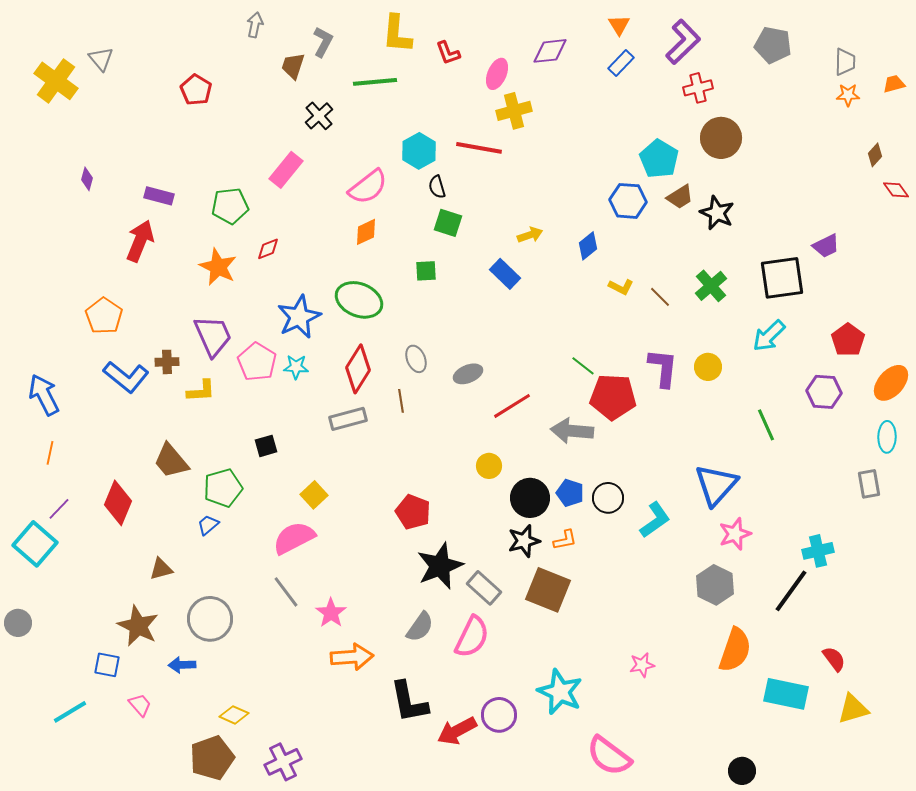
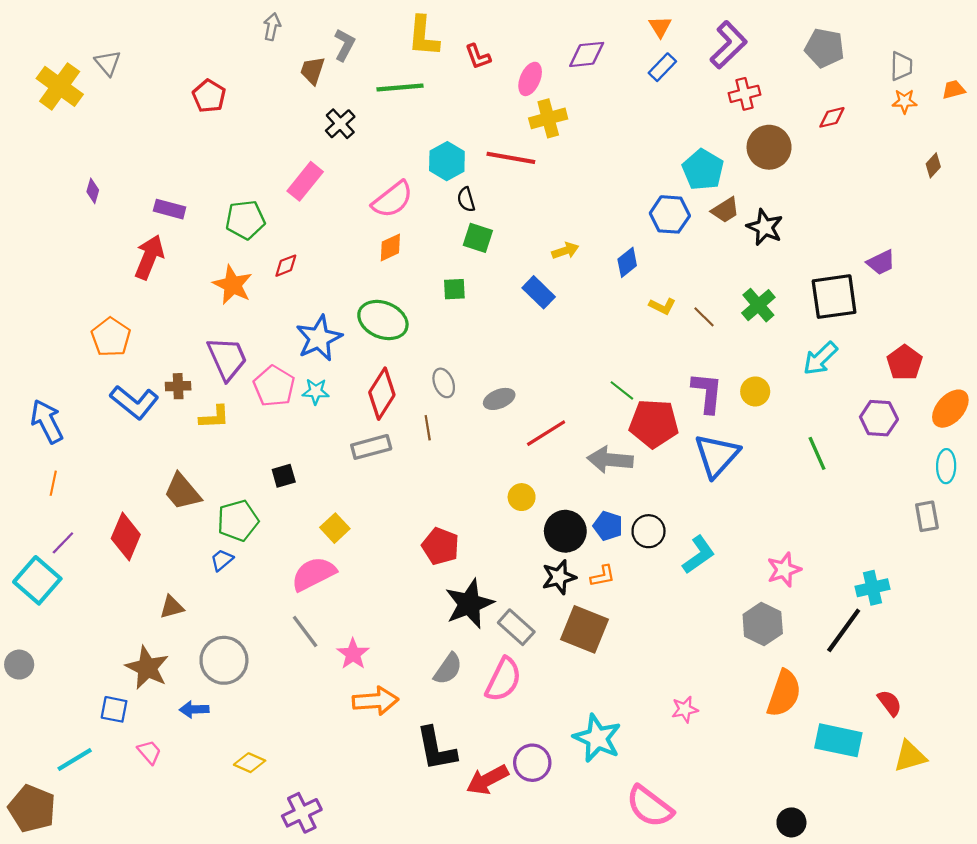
red diamond: (896, 190) -> (832, 117), moved, turned -68
blue triangle: (716, 485) -> (717, 455), moved
brown pentagon: (212, 758) -> (32, 809), moved, turned -30

